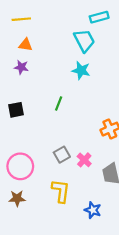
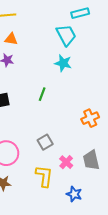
pink cross: (84, 160) -> (66, 162), moved

